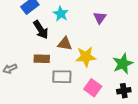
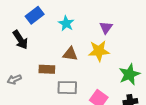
black arrow: (41, 30) -> (20, 40), moved
yellow star: (86, 57) -> (99, 51), moved

